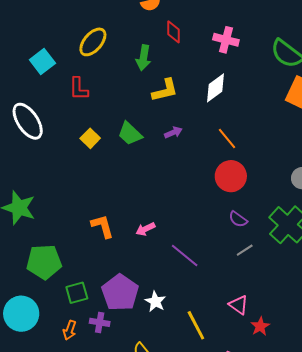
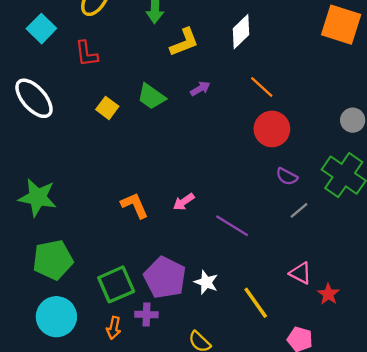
green pentagon: (44, 262) -> (53, 260), moved
green square: (77, 293) -> (116, 284), size x1.4

